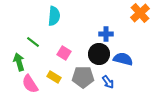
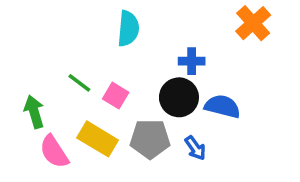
cyan semicircle: (54, 16) -> (128, 29), moved
green line: (33, 42) -> (79, 83), moved
yellow rectangle: (54, 77) -> (98, 139), size x1.5

